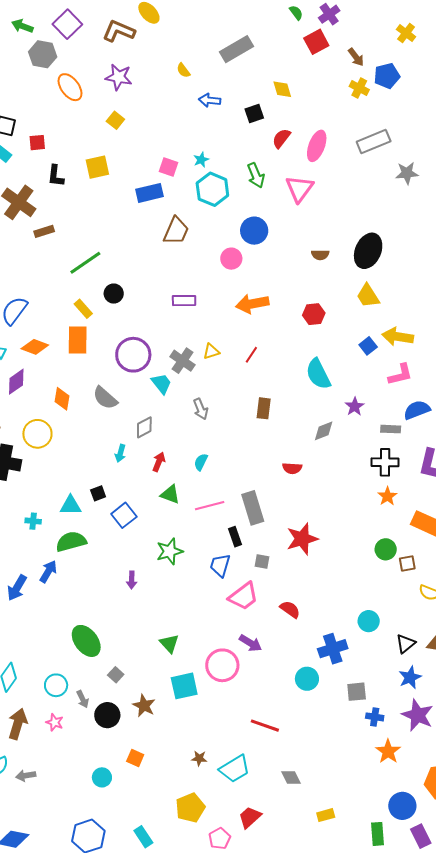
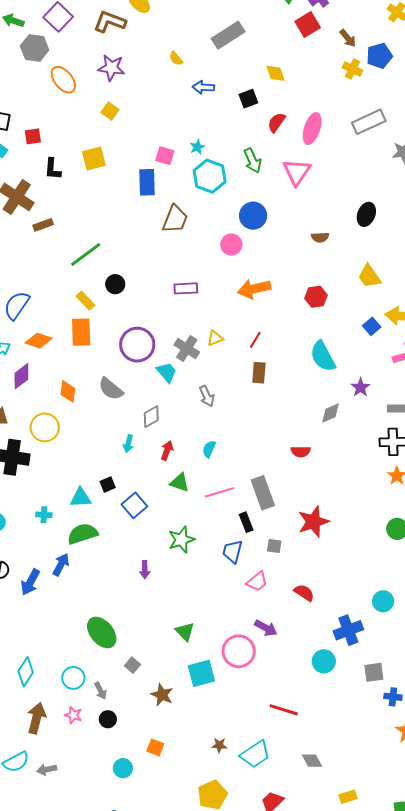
blue rectangle: (149, 193) -> (147, 182), turned -76
black ellipse: (368, 251) -> (366, 214), moved, size x0.7
brown rectangle: (264, 408) -> (259, 373), moved
pink trapezoid: (243, 596) -> (257, 582), size x0.7
black circle: (107, 715) -> (108, 719), moved, size x0.7

